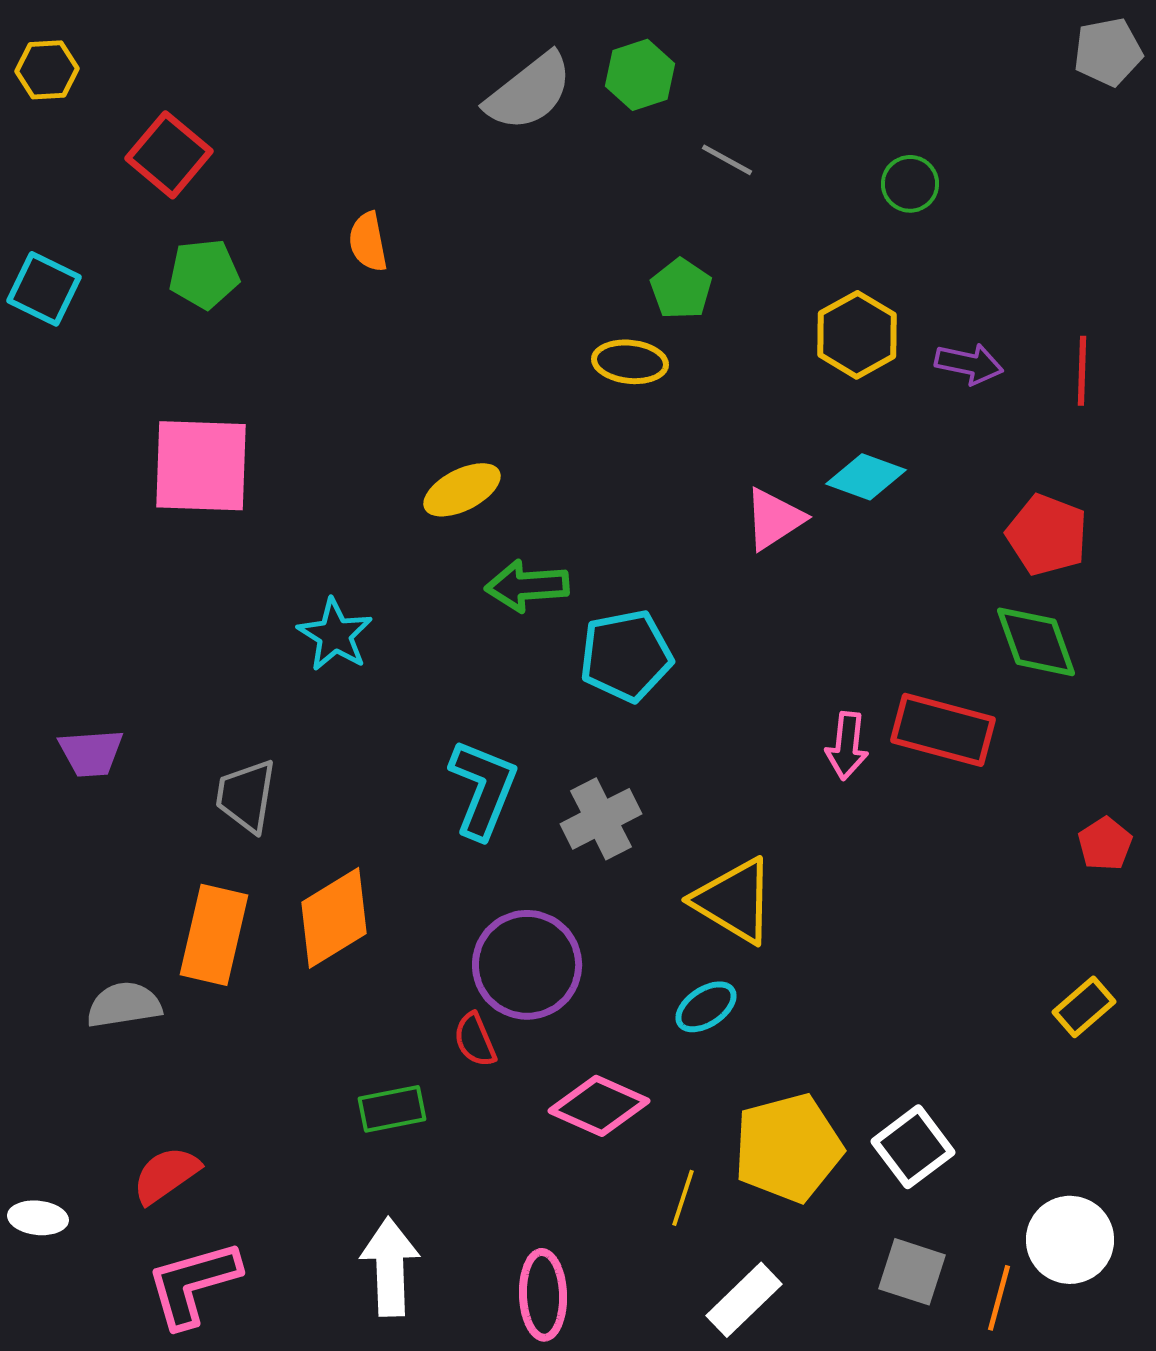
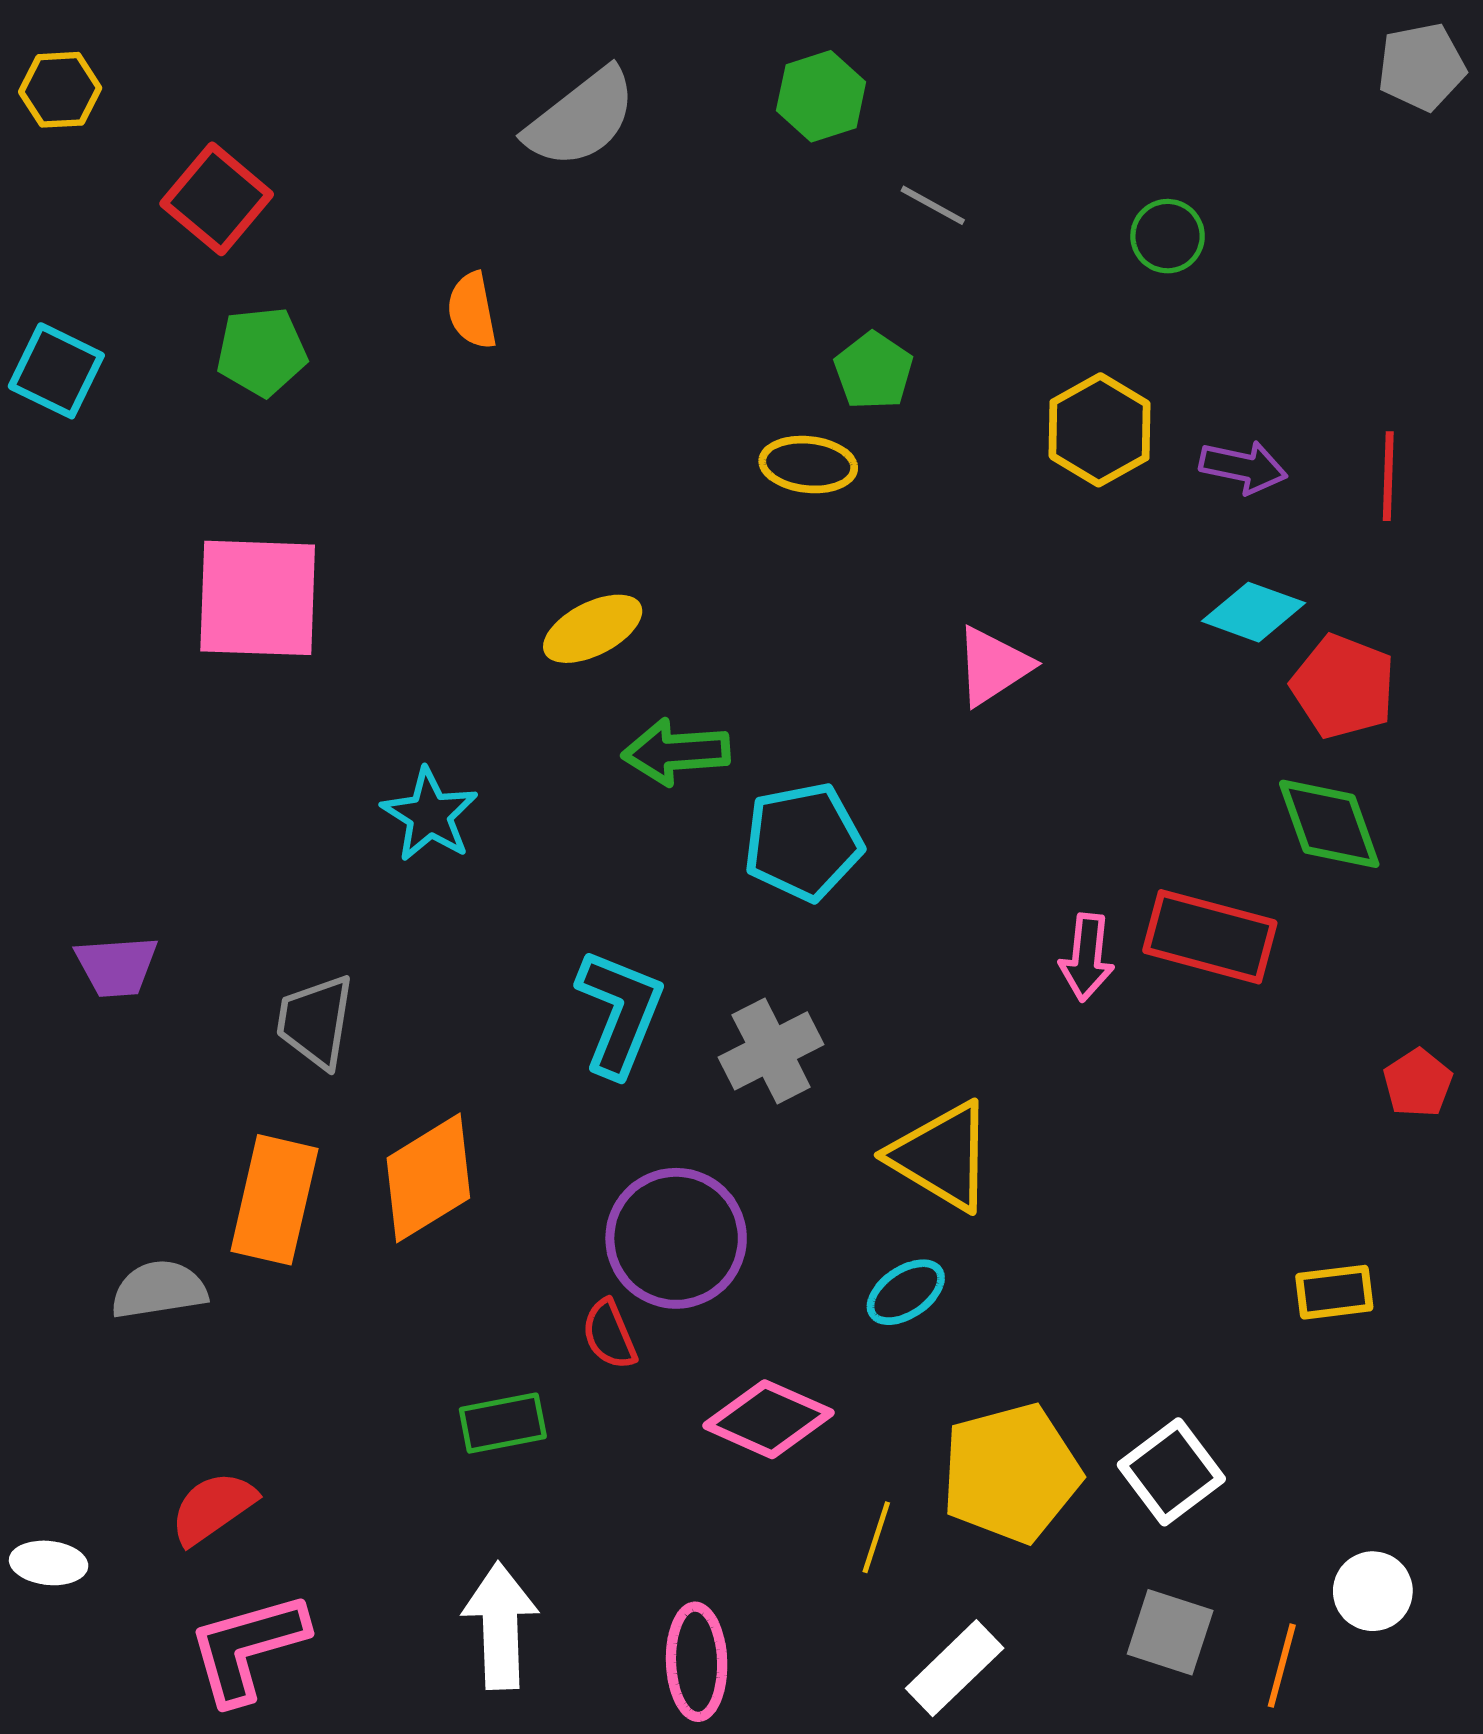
gray semicircle: (529, 92) -> (581, 118), moved
cyan diamond: (866, 477) -> (1253, 612), moved
yellow rectangle: (1084, 1007) -> (1334, 1292), moved, turned 34
white circle: (1070, 1240) -> (1373, 1591), size x0.7

